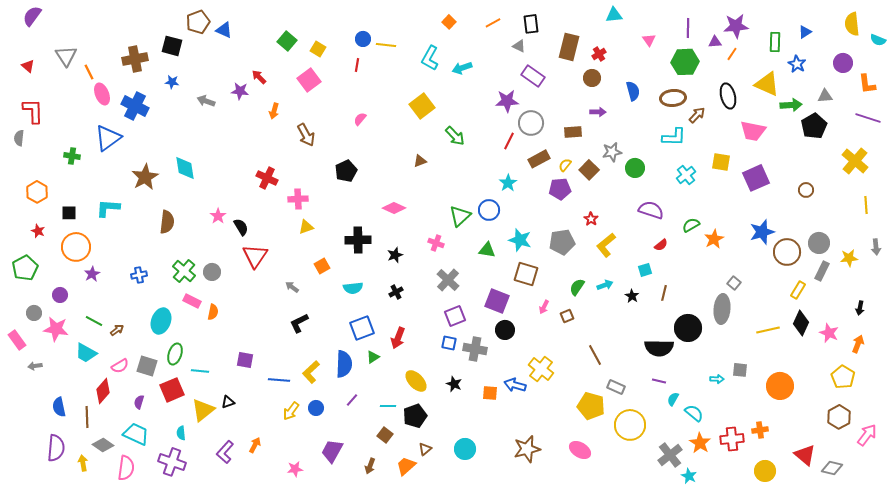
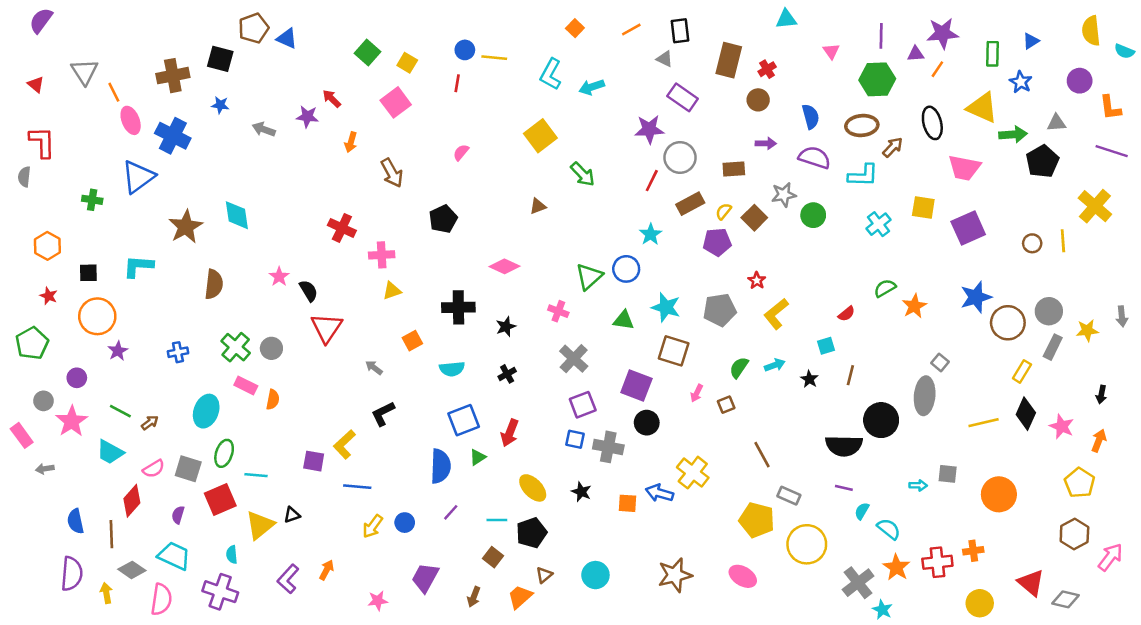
yellow line: (866, 205) -> (1063, 241), moved
purple semicircle: (651, 210) -> (814, 158), moved
pink star: (56, 329) -> (72, 421), turned 30
yellow L-shape: (311, 372) -> (344, 444), moved

